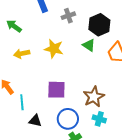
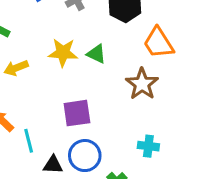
green triangle: (89, 45) -> (96, 54), moved
brown star: (94, 97) -> (142, 84), moved
blue circle: (68, 119) -> (85, 156), moved

